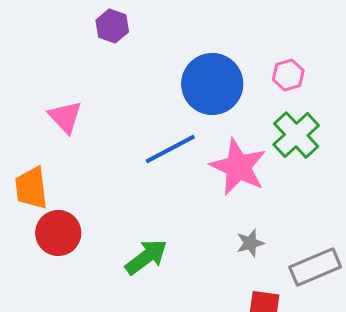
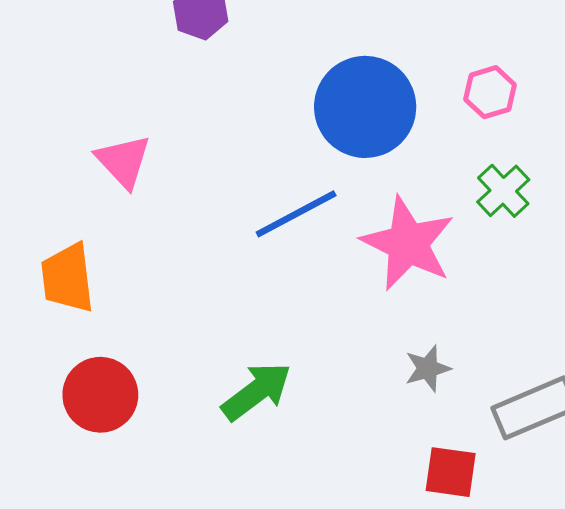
green cross: (296, 135) -> (503, 191), size x0.7
red circle: (58, 233) -> (100, 395), moved

